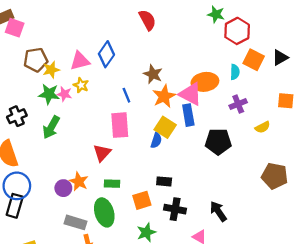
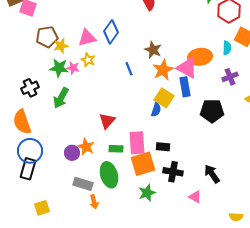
pink rectangle: (120, 125) -> (137, 143), moved
orange square: (142, 200) -> (143, 164), size x1.4

